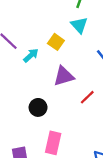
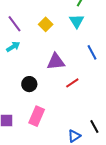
yellow square: (56, 42) -> (46, 24), moved
cyan arrow: (31, 55) -> (13, 47), moved

